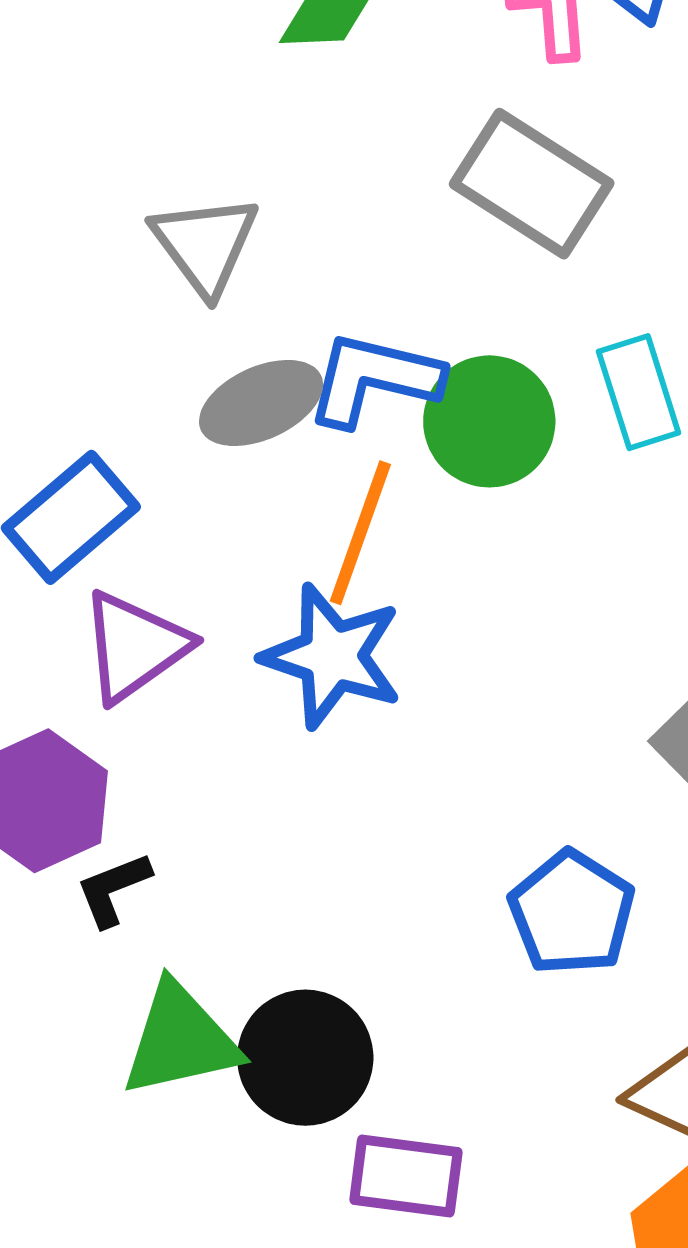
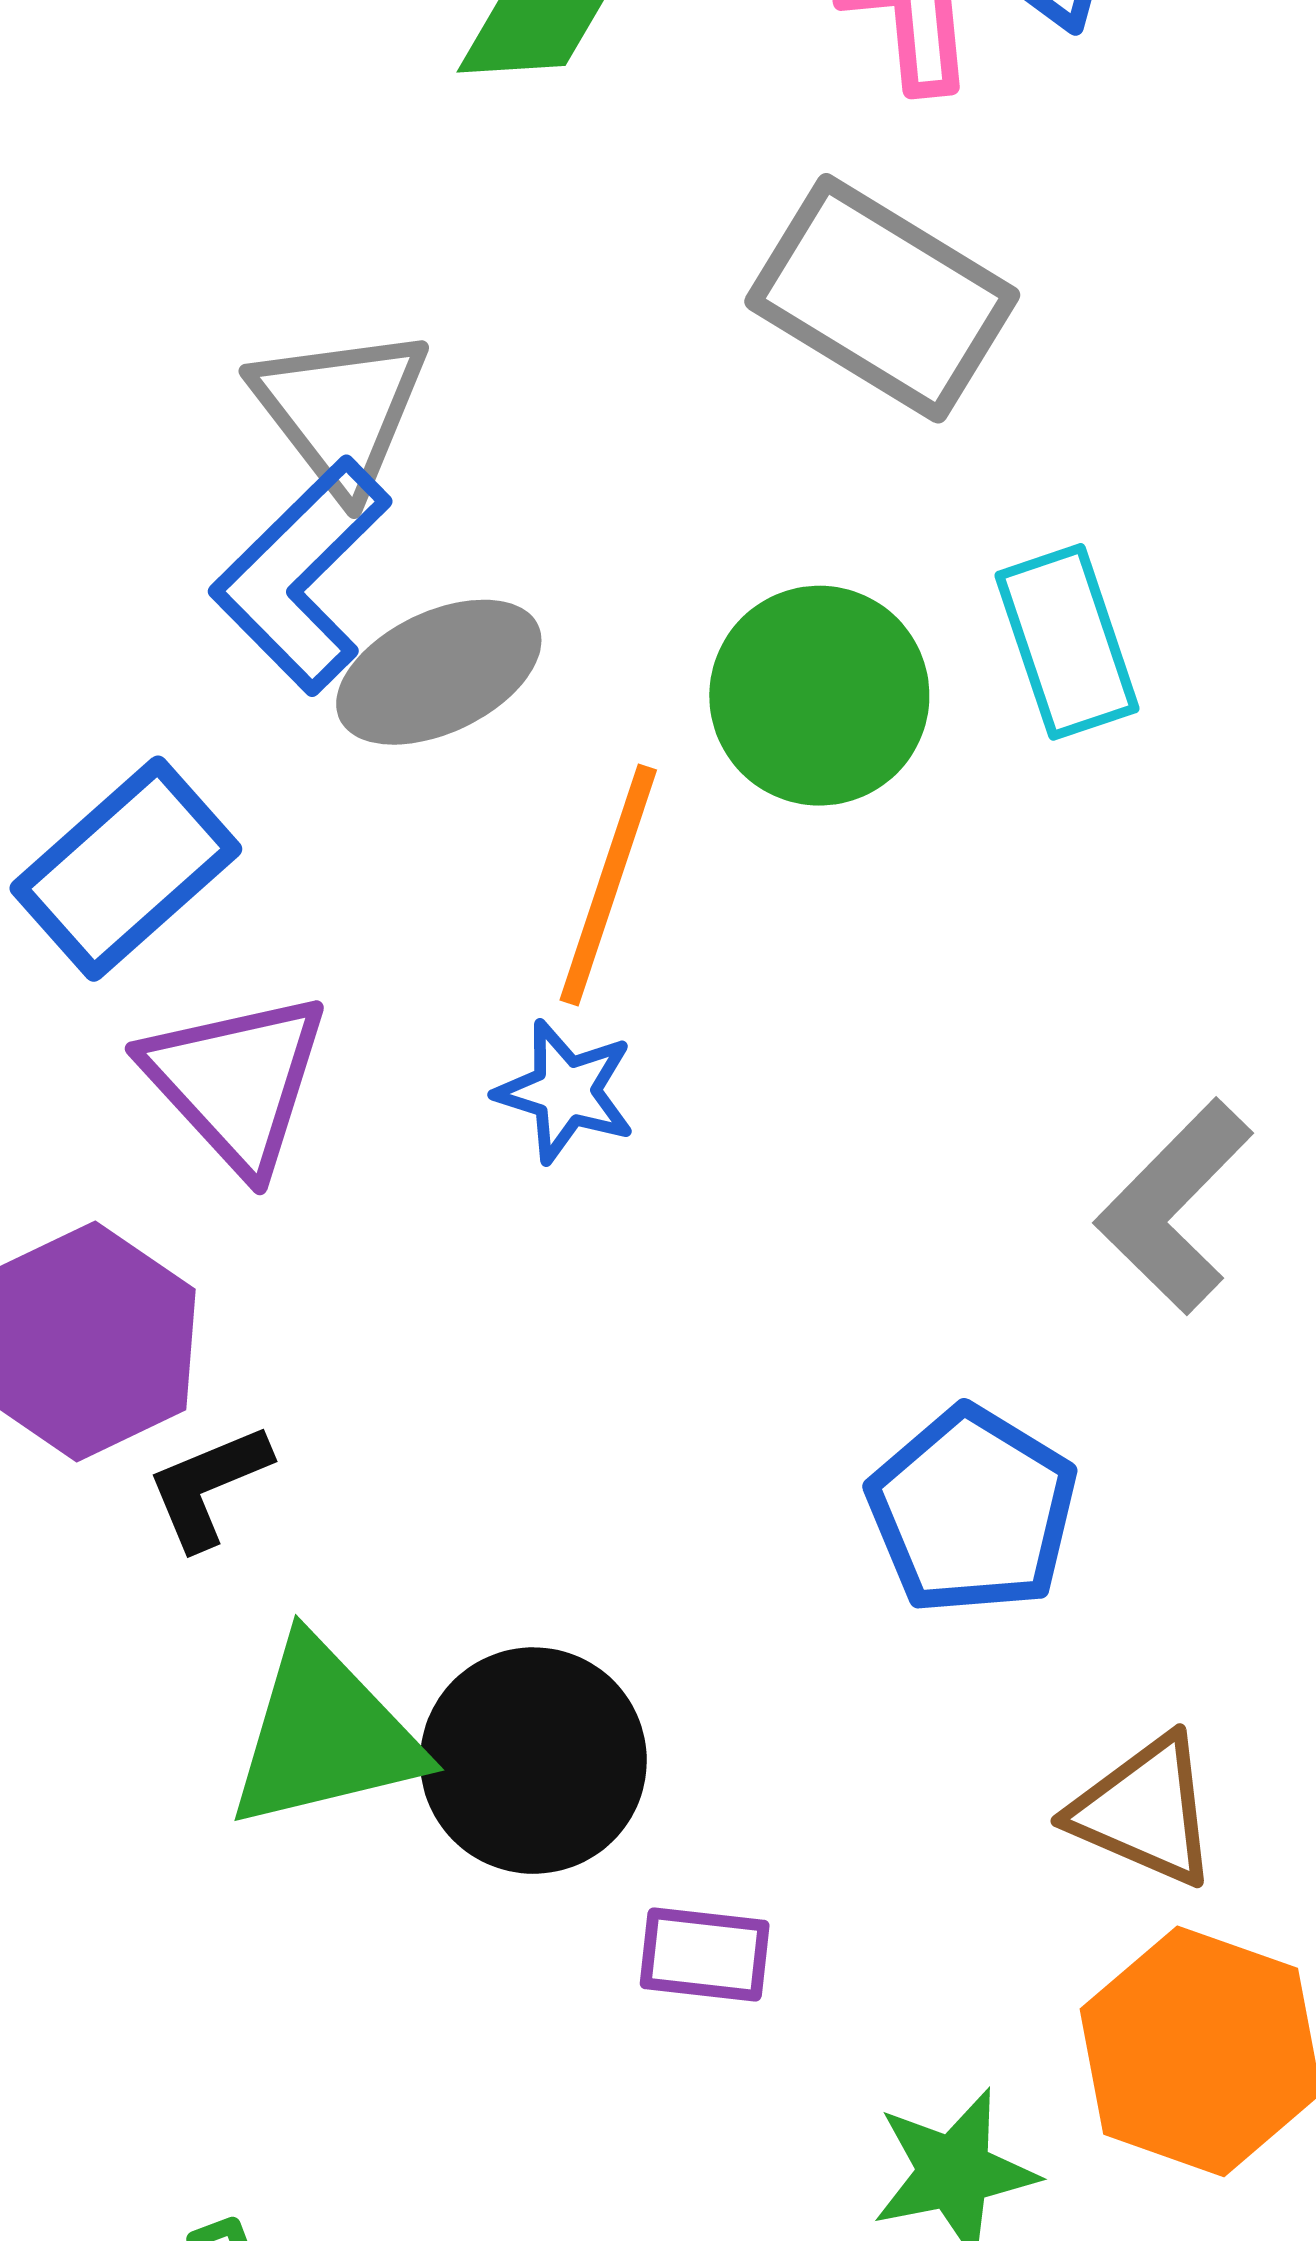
blue L-shape: (374, 379) -> (301, 576), moved, turned -57
purple triangle: (135, 646) -> (236, 1081), turned -36
blue star: (332, 656) -> (565, 1091), size x0.6
purple rectangle: (406, 1176) -> (705, 1954), size x0.7

